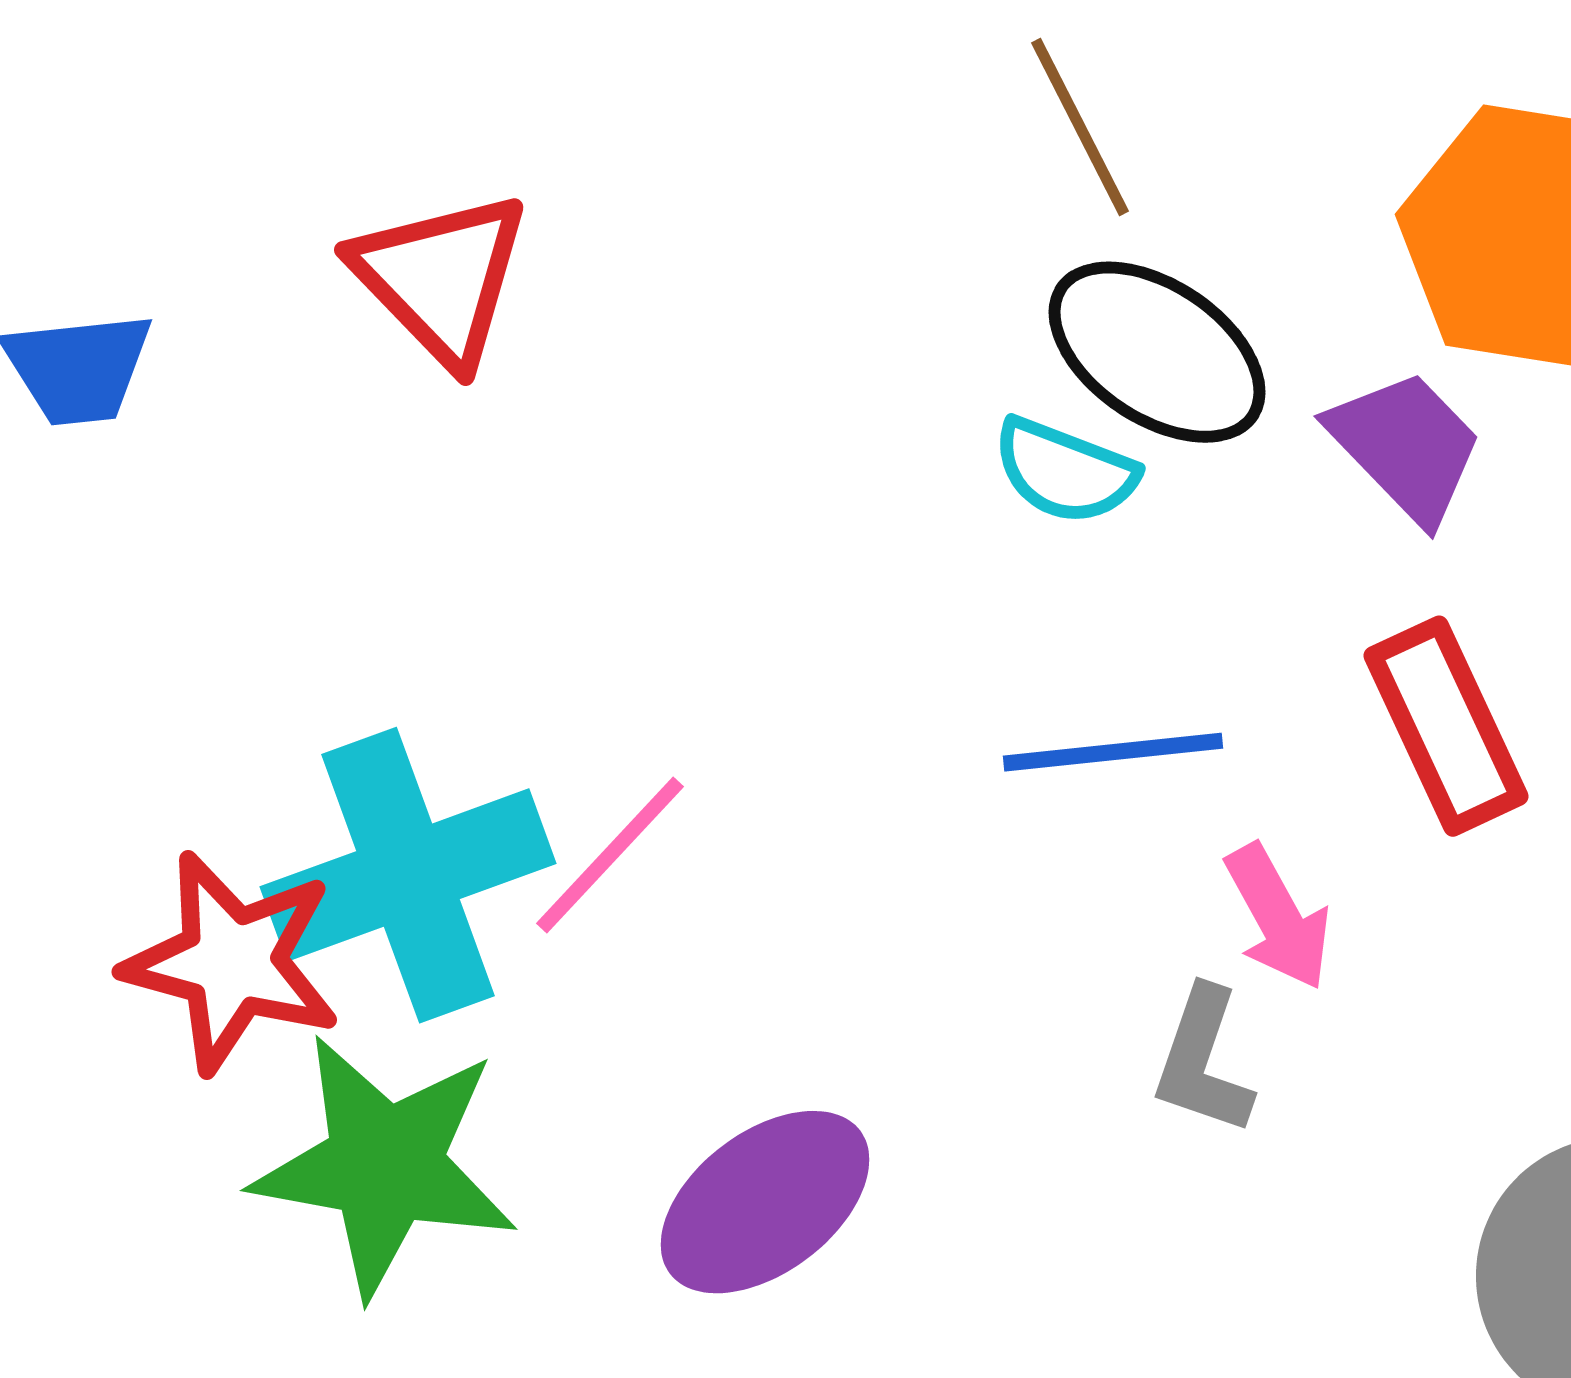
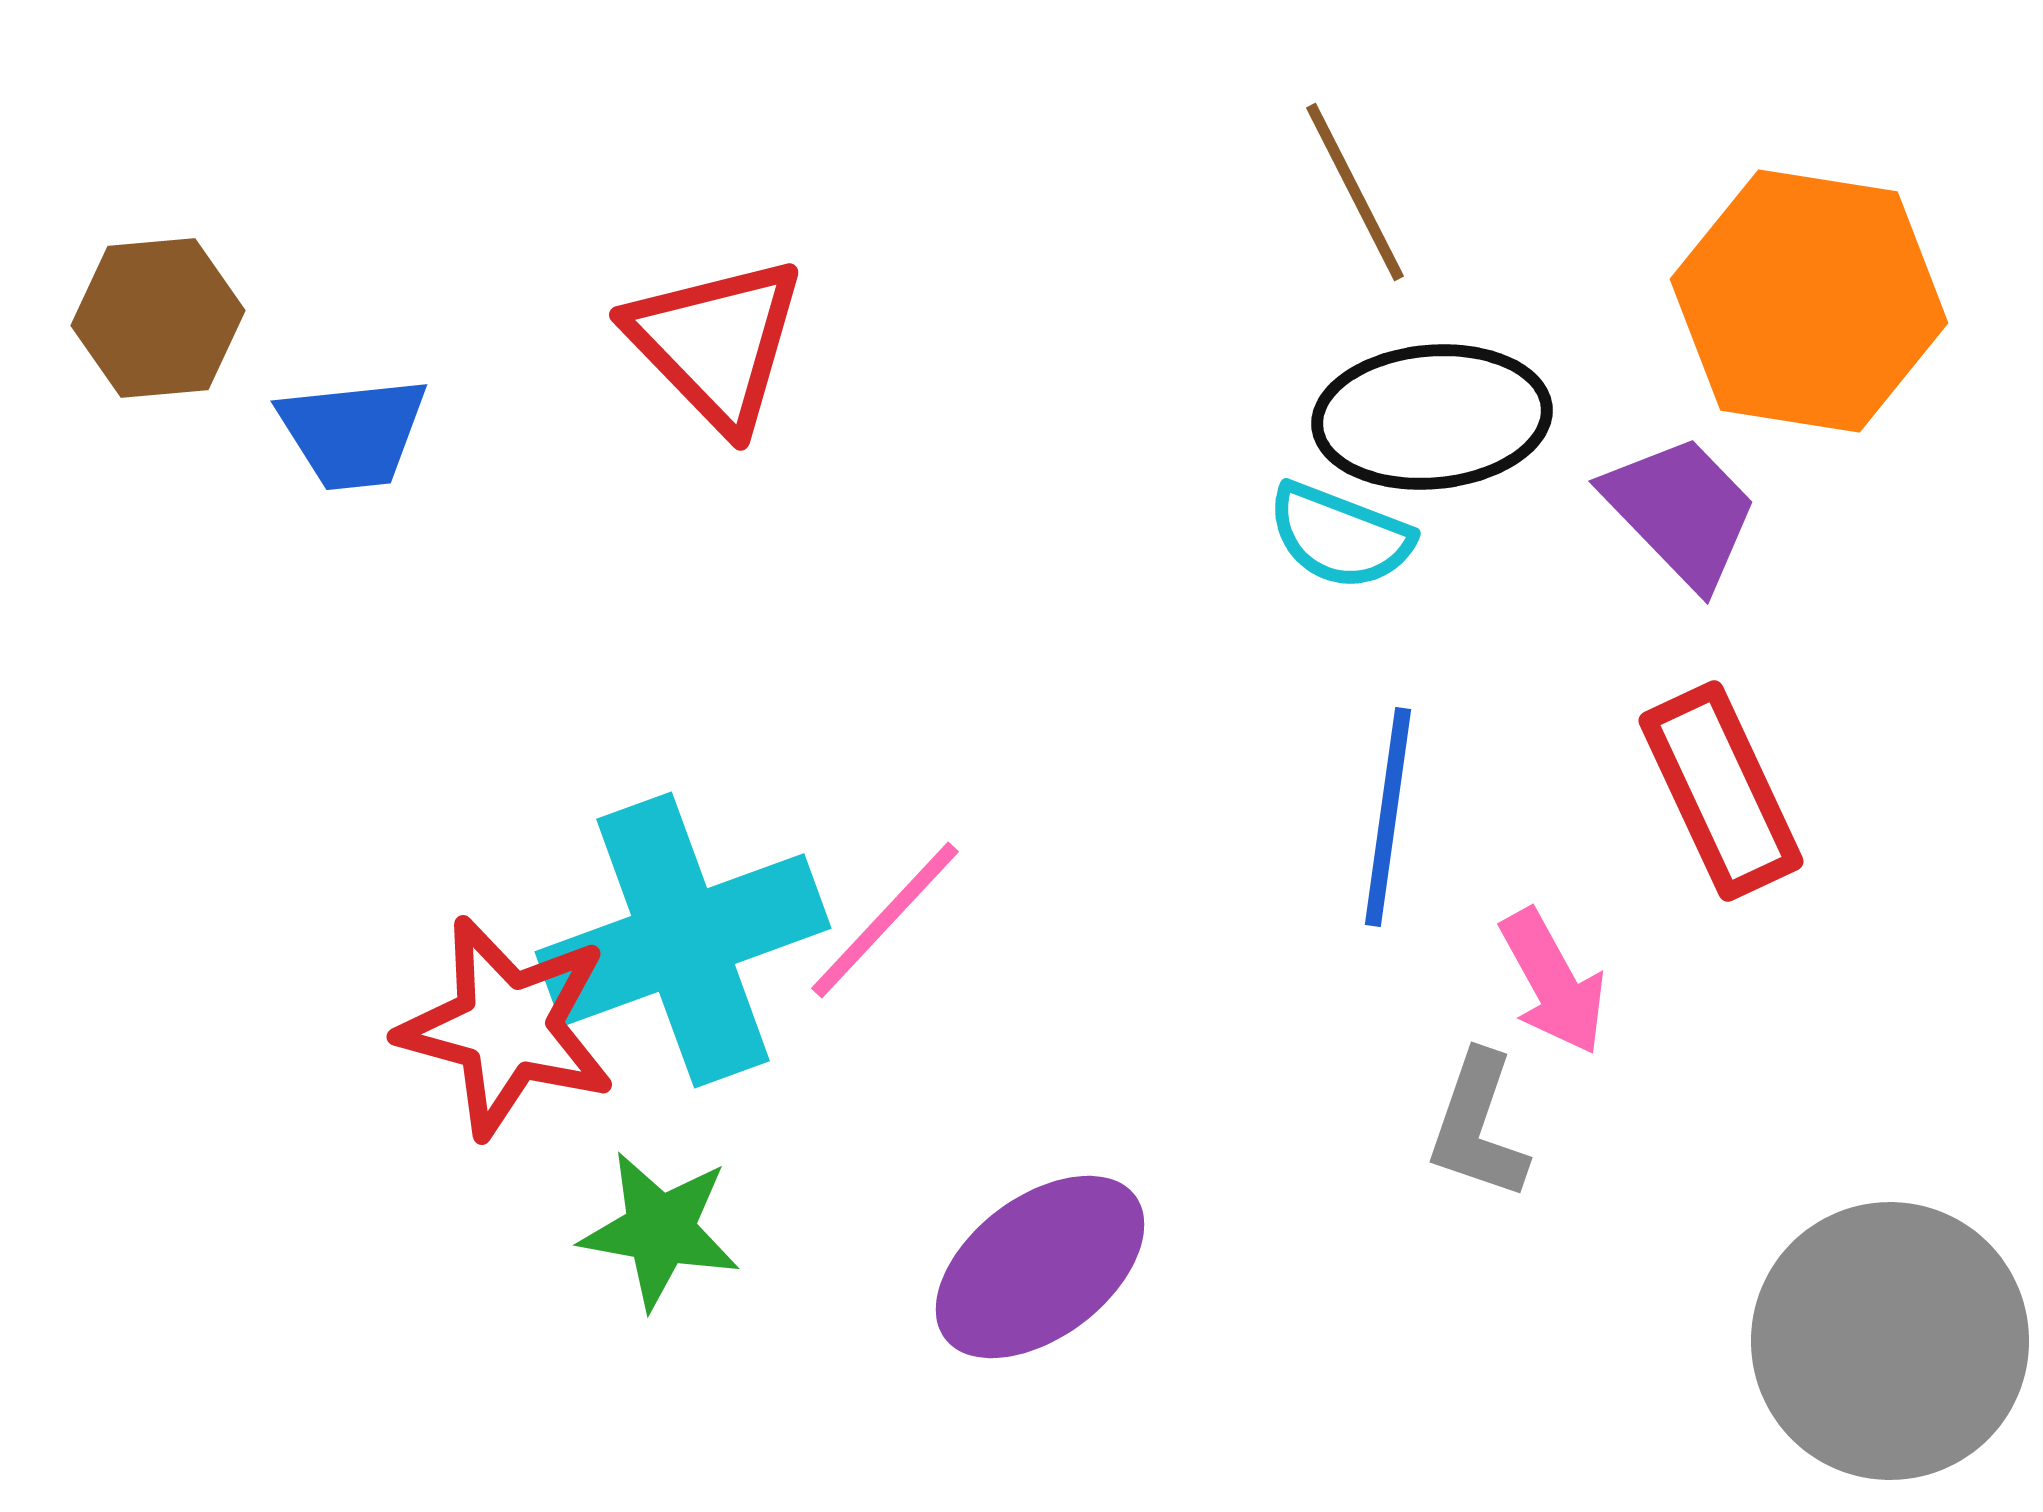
black ellipse: (1157, 352) -> (1432, 417), turned -39
blue line: (1113, 752) -> (1388, 817), turned -76
green star: (385, 1165) -> (660, 1230), size x0.6

